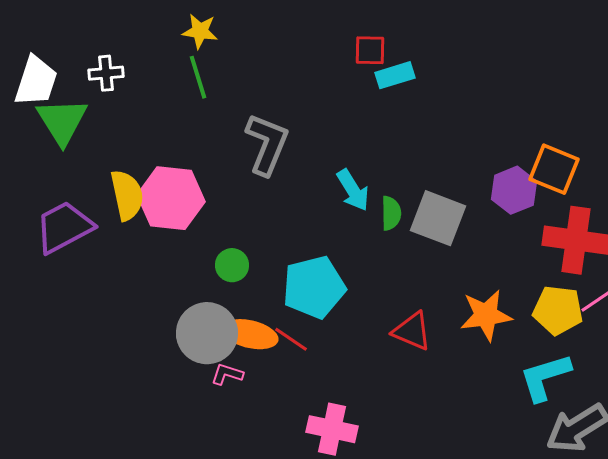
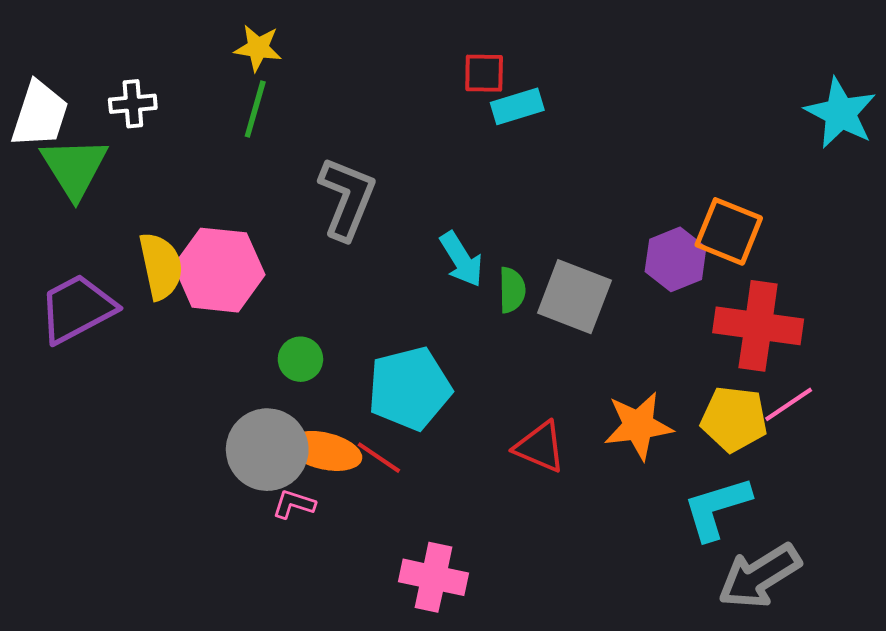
green line: (198, 77) -> (255, 109), turned 33

